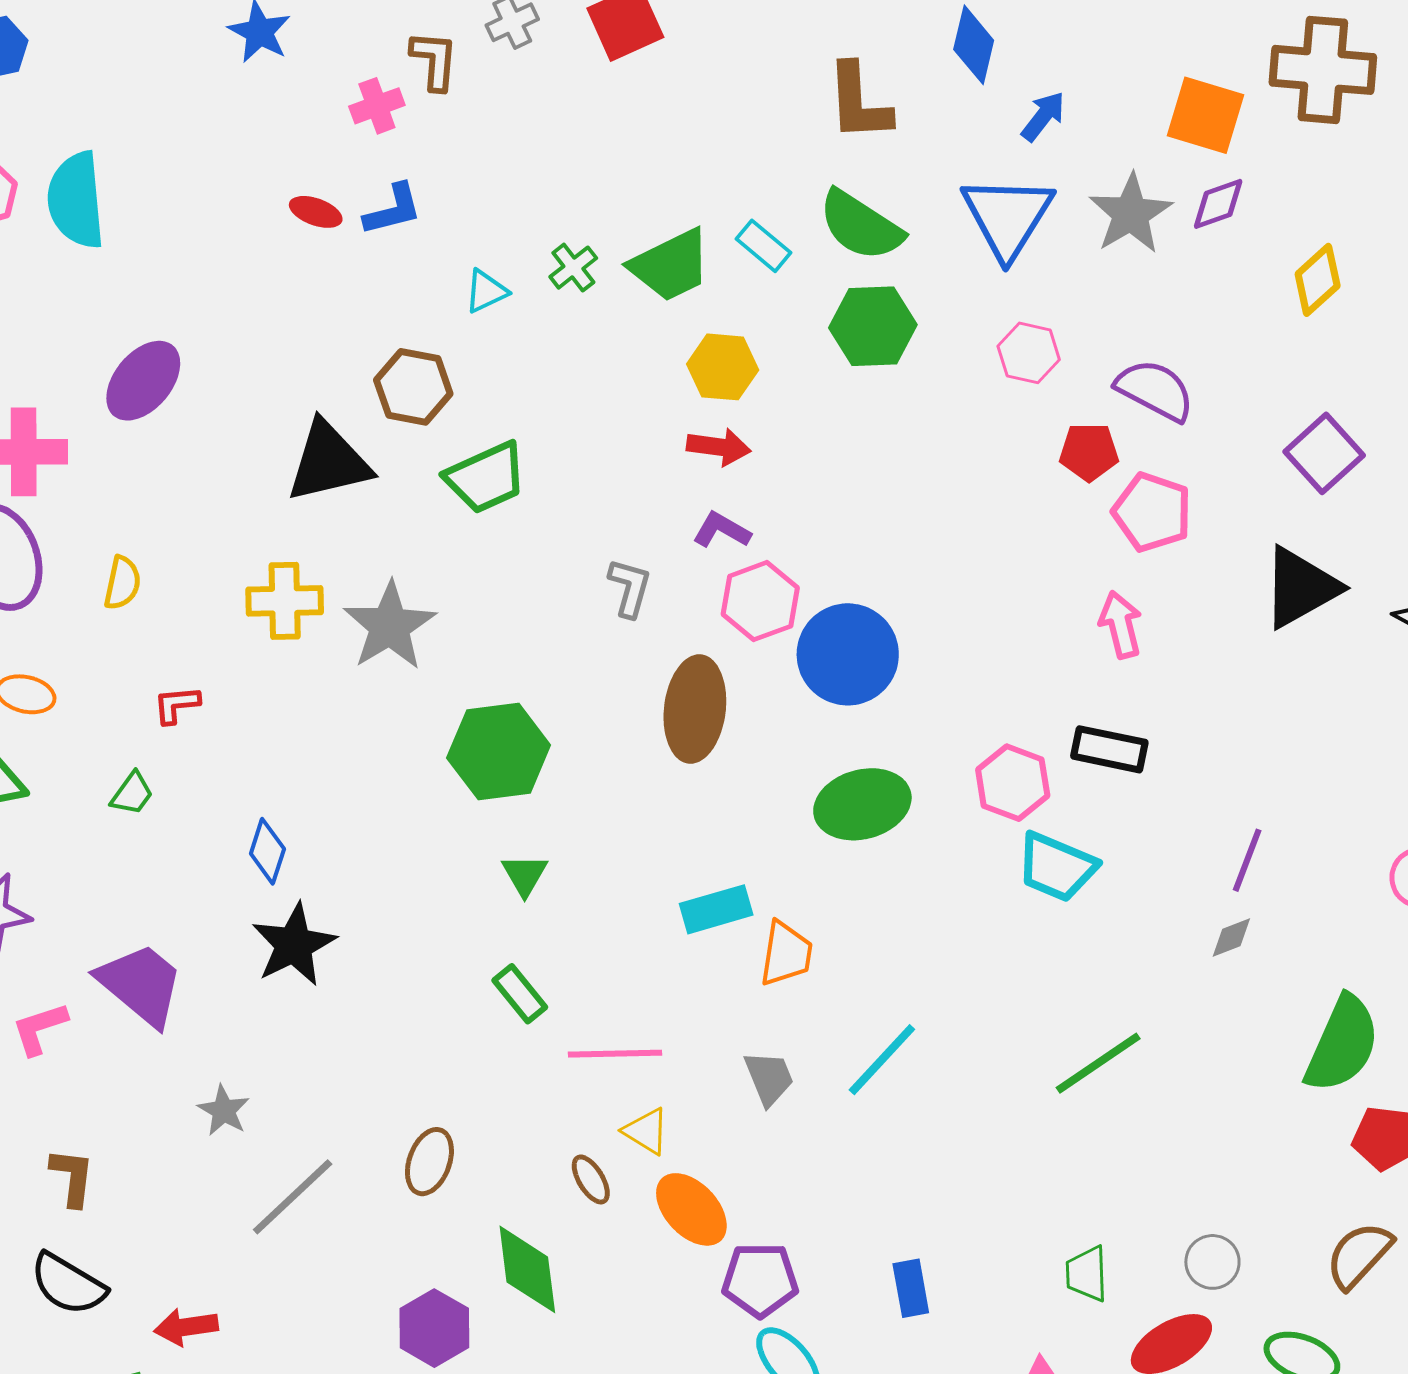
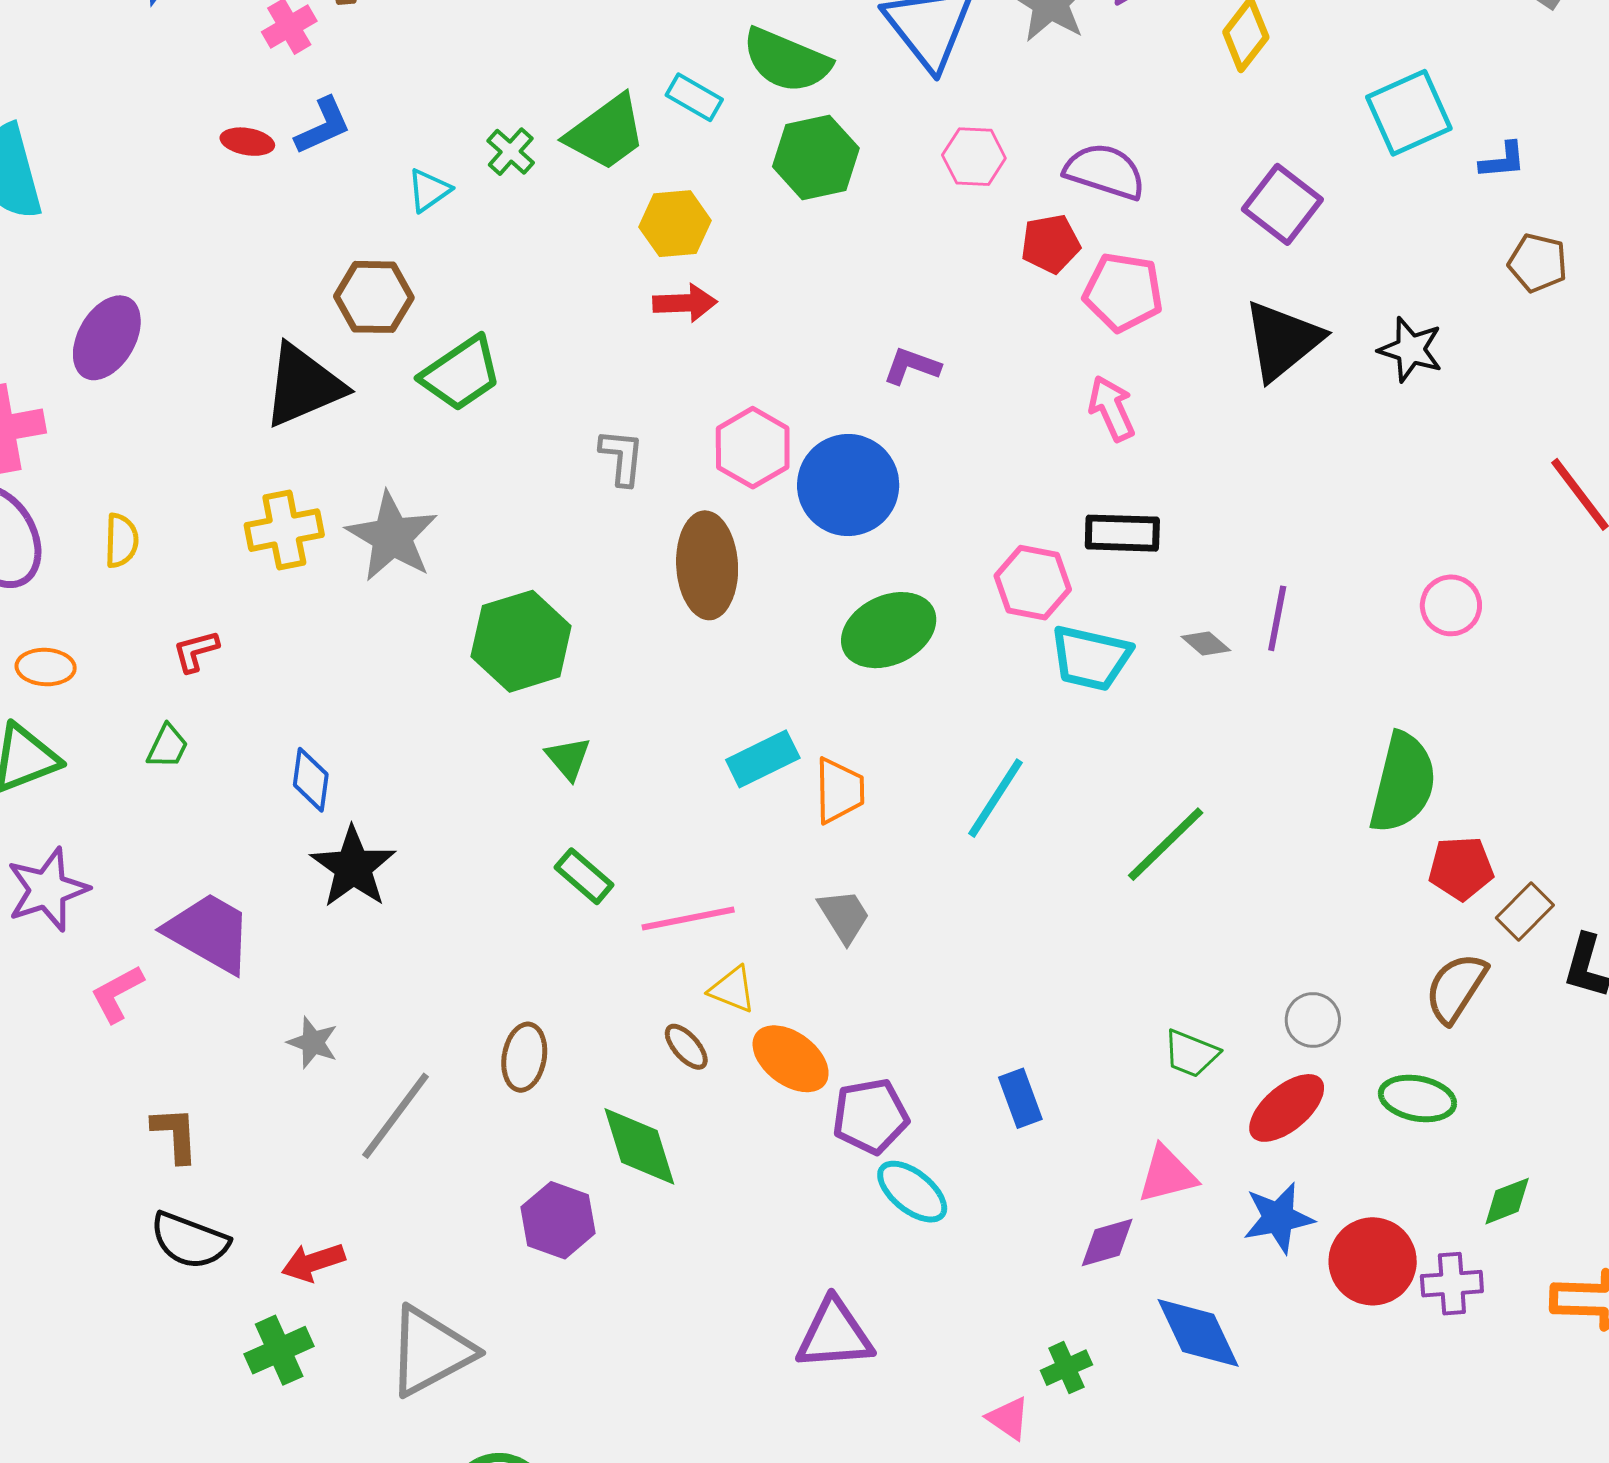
purple L-shape: (722, 530) -> (912, 366), moved
gray diamond: (1231, 937) -> (1206, 643), moved, turned 72
cyan line: (882, 1060) -> (996, 798), moved
green trapezoid: (1087, 1274) -> (1191, 1054), turned -56

